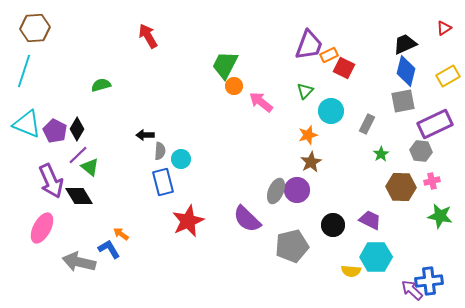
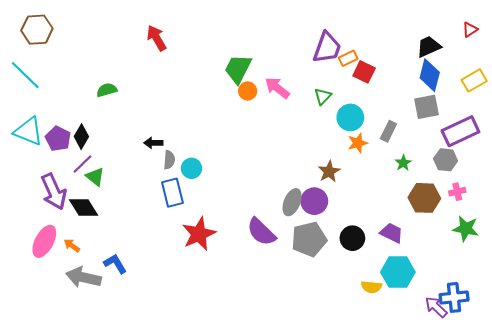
cyan line: (24, 71) -> (25, 75), turned -64
pink arrow: (261, 102) -> (277, 88), moved
orange star: (308, 135) -> (358, 143), moved
orange arrow: (121, 234) -> (72, 246), moved
gray pentagon: (292, 246) -> (309, 239), moved

